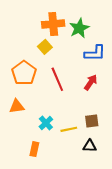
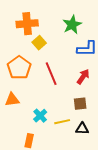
orange cross: (53, 24) -> (27, 24), moved
brown square: (92, 121) -> (80, 104), moved
black triangle: (90, 146) -> (82, 129), moved

